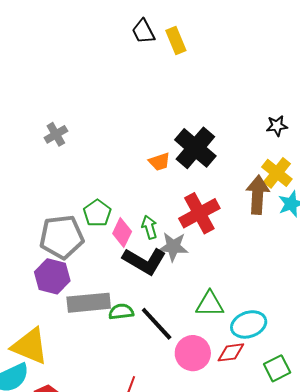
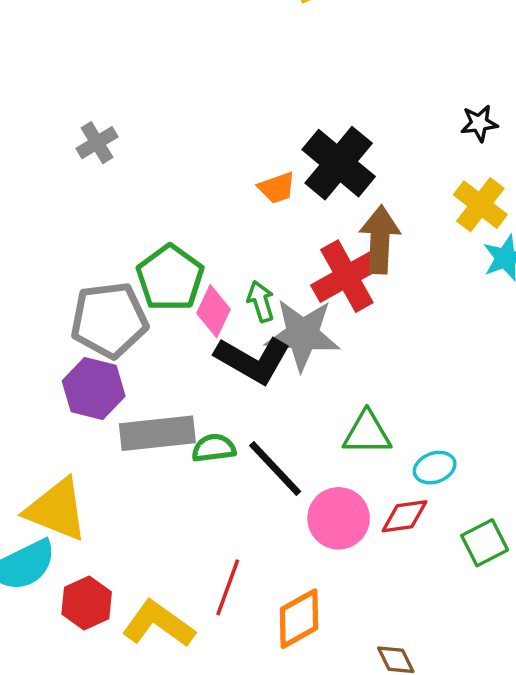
brown arrow: (258, 195) -> (380, 240), moved
green pentagon: (97, 213) -> (170, 278), size x1.4
gray star: (173, 247) -> (302, 335), size x1.4
cyan ellipse: (249, 324) -> (435, 468), size x0.7

